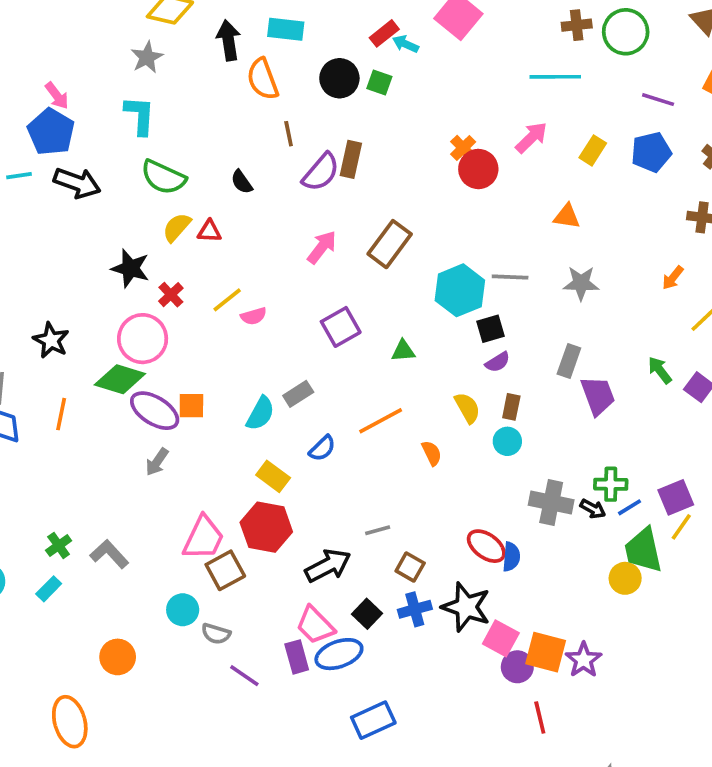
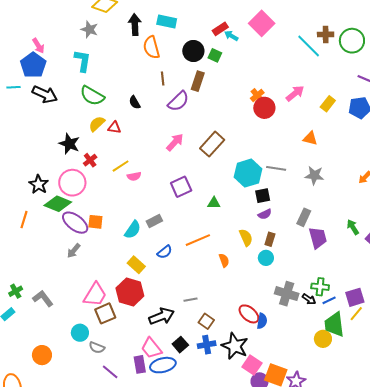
gray star: (147, 57) -> (89, 29), turned -30
cyan line: (555, 77) -> (309, 46), moved, turned 40
brown rectangle: (351, 159) -> (198, 81), moved
black star: (51, 340) -> (39, 184), moved

